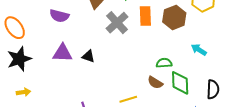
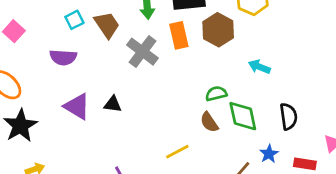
purple triangle: (62, 53) -> (77, 106), turned 40
brown semicircle: (155, 83) -> (209, 122), turned 35

